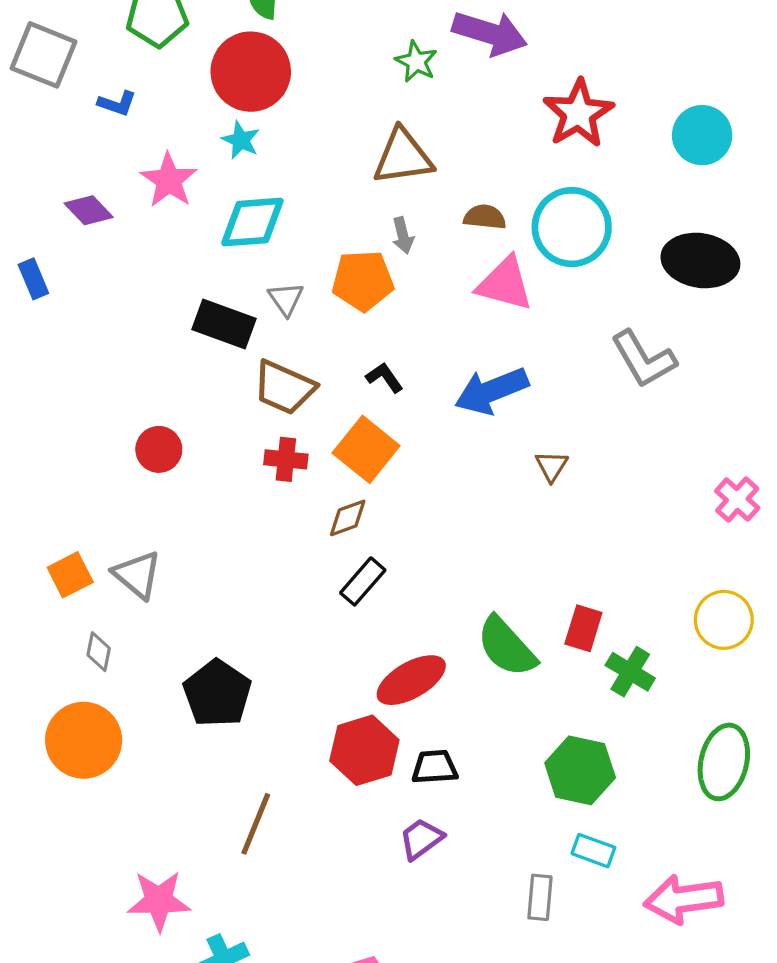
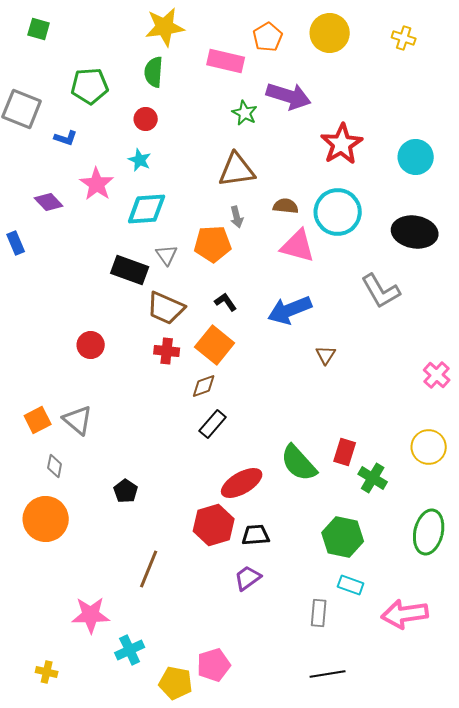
red circle: (251, 72) -> (146, 119), size x0.5
black pentagon: (217, 693) -> (126, 491), size x0.6

